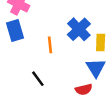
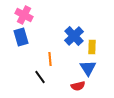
orange line: (50, 45) -> (50, 59), moved

